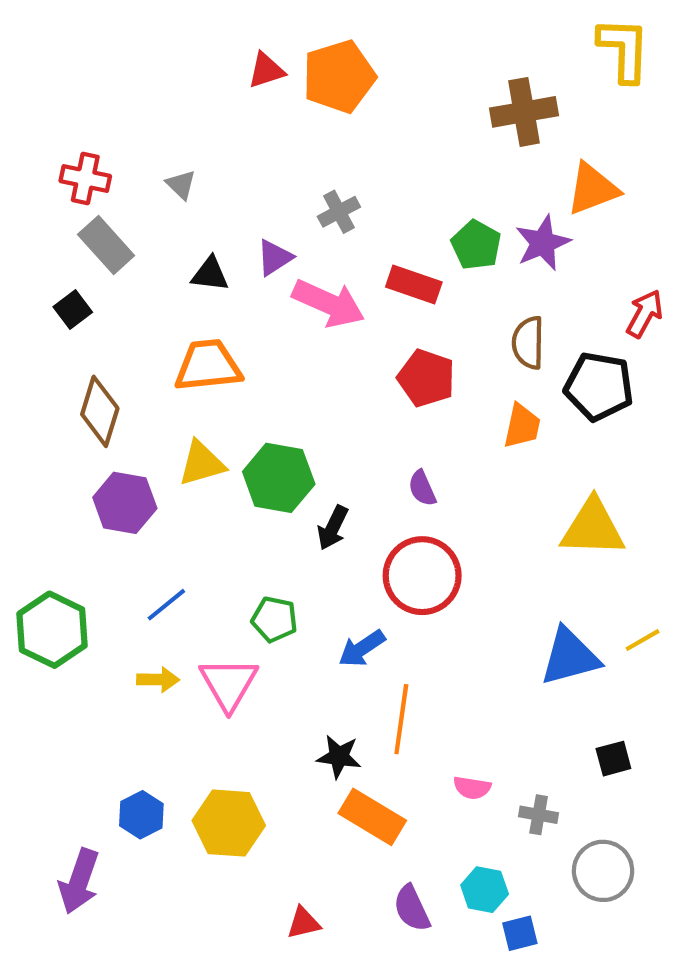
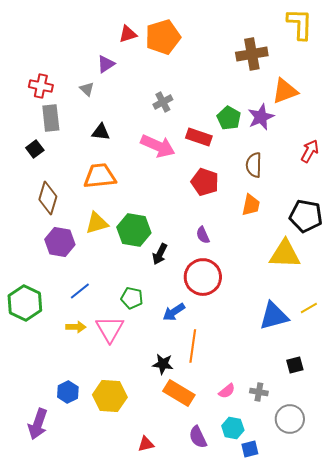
gray rectangle: (106, 245) -> (51, 118), turned 36
purple triangle: (274, 257) -> (106, 64), moved
black pentagon: (599, 386) -> (306, 216), moved
pink semicircle: (472, 788) -> (227, 391), moved, turned -48

